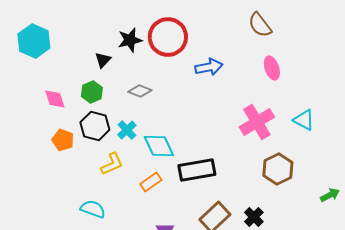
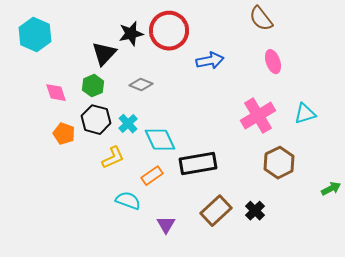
black triangle: (103, 60) -> (104, 54), size x1.5
cyan triangle: (304, 120) -> (305, 114), turned -45
cyan semicircle: (93, 209) -> (128, 201), moved

